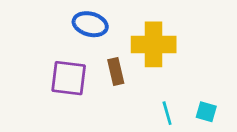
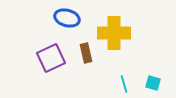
purple square: (69, 78) -> (51, 58), turned -32

